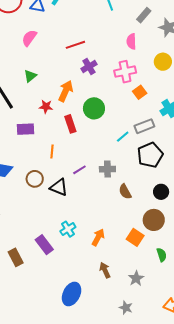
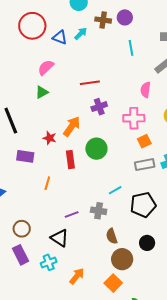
green triangle: (30, 76) -> (42, 92), moved
gray rectangle: (144, 126) -> (145, 165), moved
cyan line: (123, 137) -> (115, 190), moved
purple line: (79, 170) -> (72, 215), moved
brown circle: (35, 179) -> (22, 229), moved
black triangle: (59, 187) -> (60, 238), moved
brown circle: (154, 220) -> (122, 259), moved
purple rectangle: (44, 245) -> (21, 255), moved

